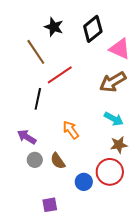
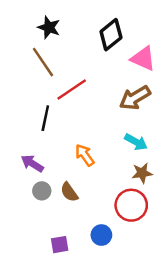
black star: (54, 27) -> (49, 27), moved
blue circle: (84, 182) -> (101, 235), moved

